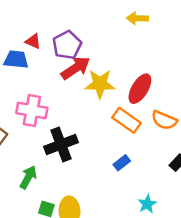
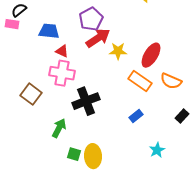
red triangle: (33, 41) -> (62, 51), moved
yellow star: (100, 84) -> (118, 51), size x0.7

